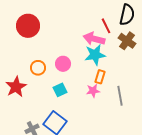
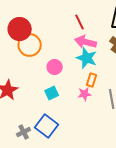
red line: (106, 26) -> (80, 22), moved
cyan star: (95, 55) -> (87, 58), turned 30
orange circle: (38, 68) -> (30, 45), moved, size x1.5

